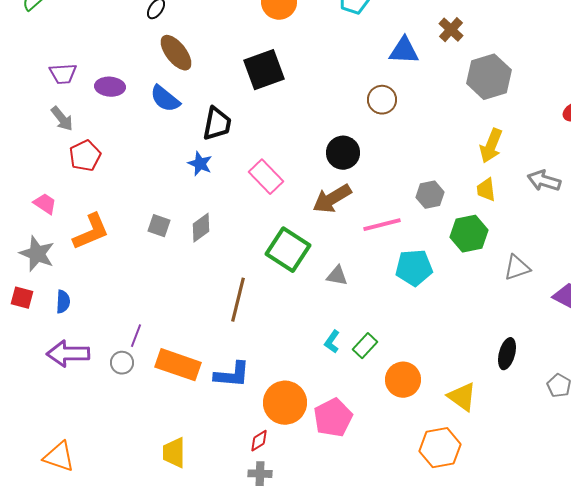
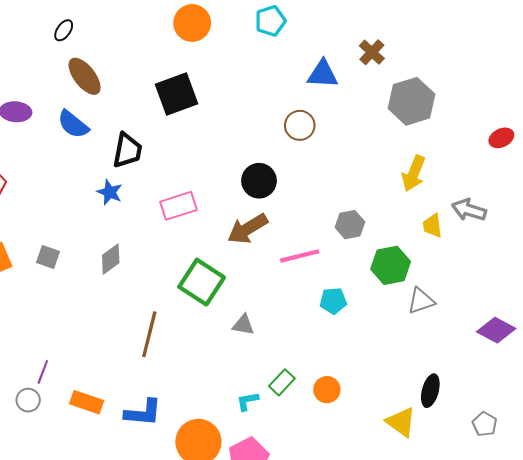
pink rectangle: (266, 177) -> (179, 206), turned -64
yellow trapezoid: (486, 190) -> (432, 226), moved
gray square: (159, 226) -> (48, 257), moved
cyan pentagon: (414, 268) -> (333, 301), size x0.7
gray triangle: (517, 268) -> (421, 301), moved
gray triangle: (337, 276) -> (243, 325), moved
cyan L-shape: (332, 342) -> (248, 401), moved, turned 45
orange rectangle: (178, 365) -> (87, 402), size x0.7
orange circle: (403, 380) -> (327, 390), moved, size x0.7
yellow triangle: (462, 397) -> (401, 422), moved

